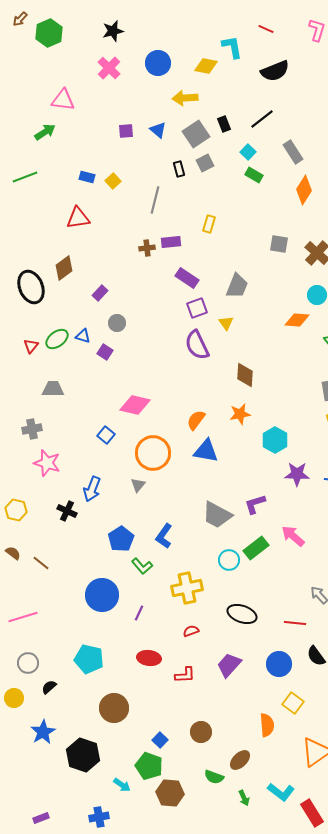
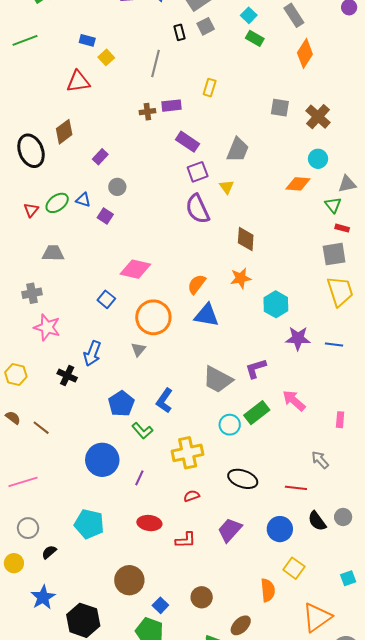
yellow square: (113, 181) -> (106, 57), moved
brown circle: (114, 708) -> (129, 580), moved

